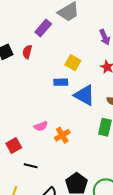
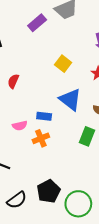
red semicircle: (27, 52) -> (13, 81), moved
blue rectangle: (61, 82) -> (44, 116), moved

